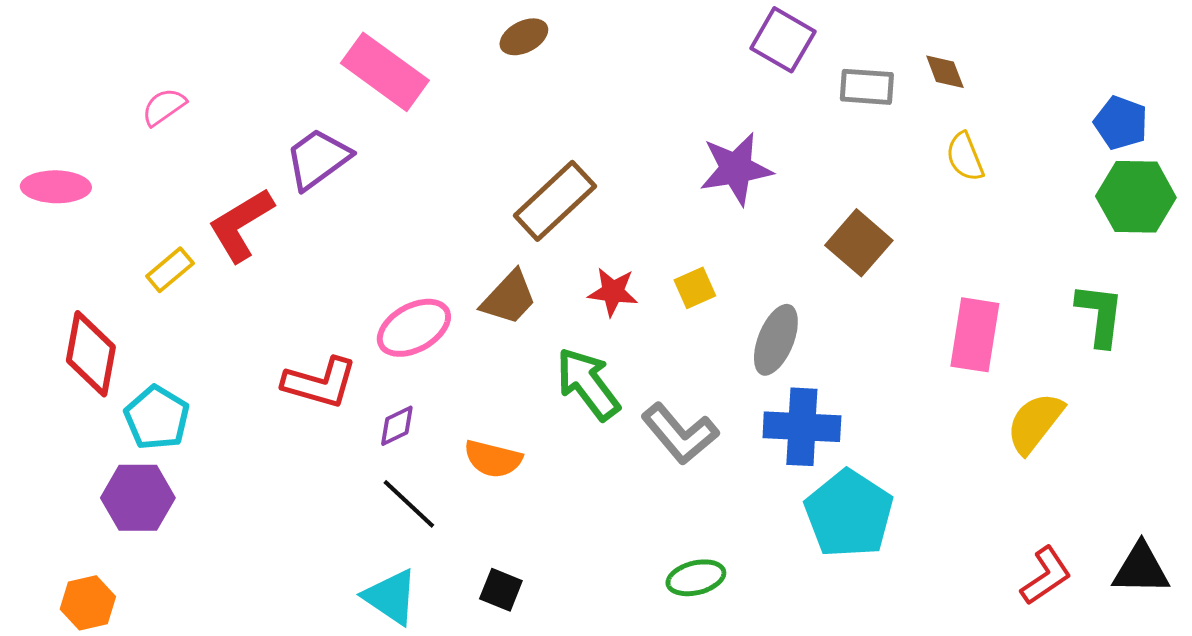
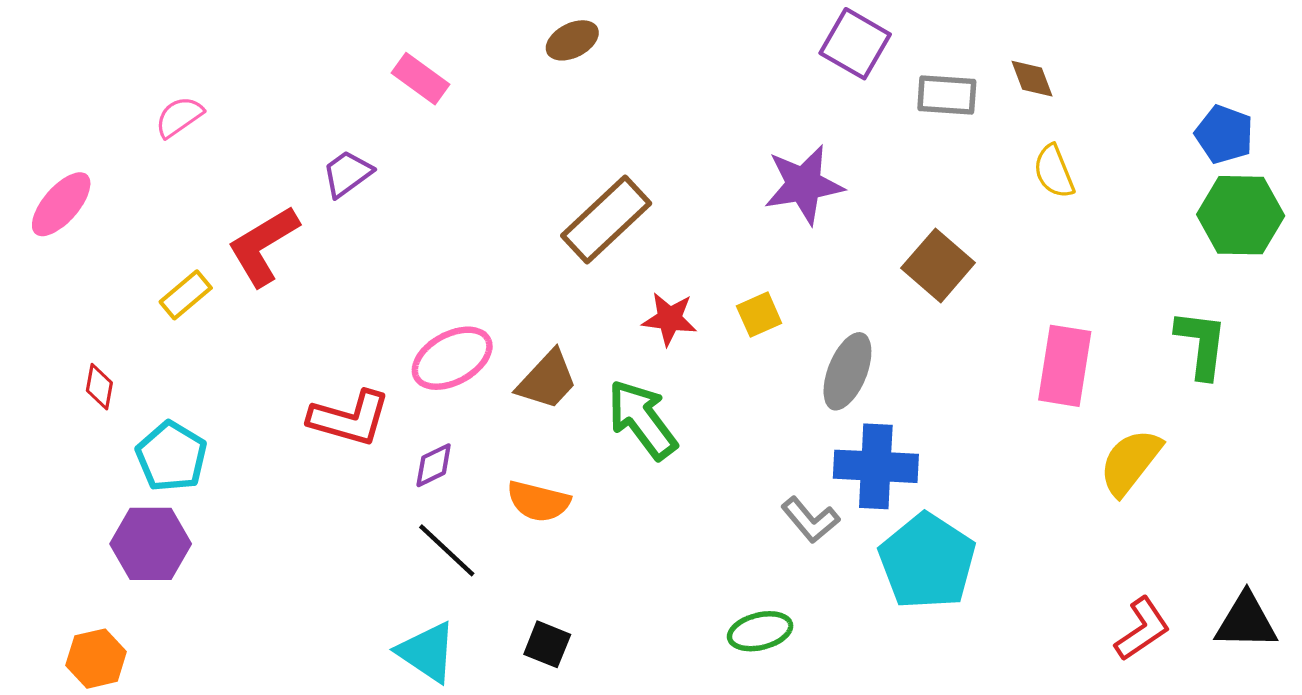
pink rectangle: (385, 72) -> (420, 79), size x0.6
purple trapezoid: (318, 159) -> (347, 174), size x0.7
pink ellipse: (56, 187) -> (61, 204), turned -50
brown trapezoid: (509, 298) -> (547, 380), moved
red diamond: (91, 354) -> (99, 387), size x0.5
gray L-shape: (680, 434) -> (810, 520), moved, size x0.7

